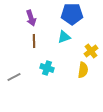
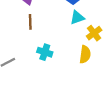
cyan triangle: (64, 37) -> (77, 17), moved

